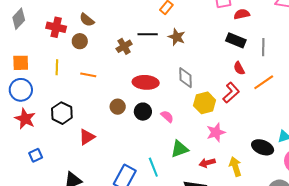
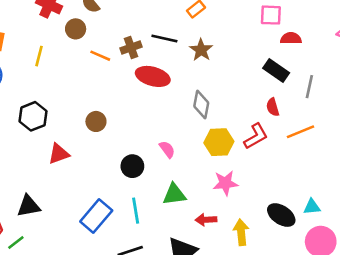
orange line: (88, 75) -> (100, 56), moved
red ellipse: (146, 82) -> (153, 76), moved
brown circle: (118, 107) -> (96, 121), moved
black circle: (143, 112) -> (132, 166), moved

